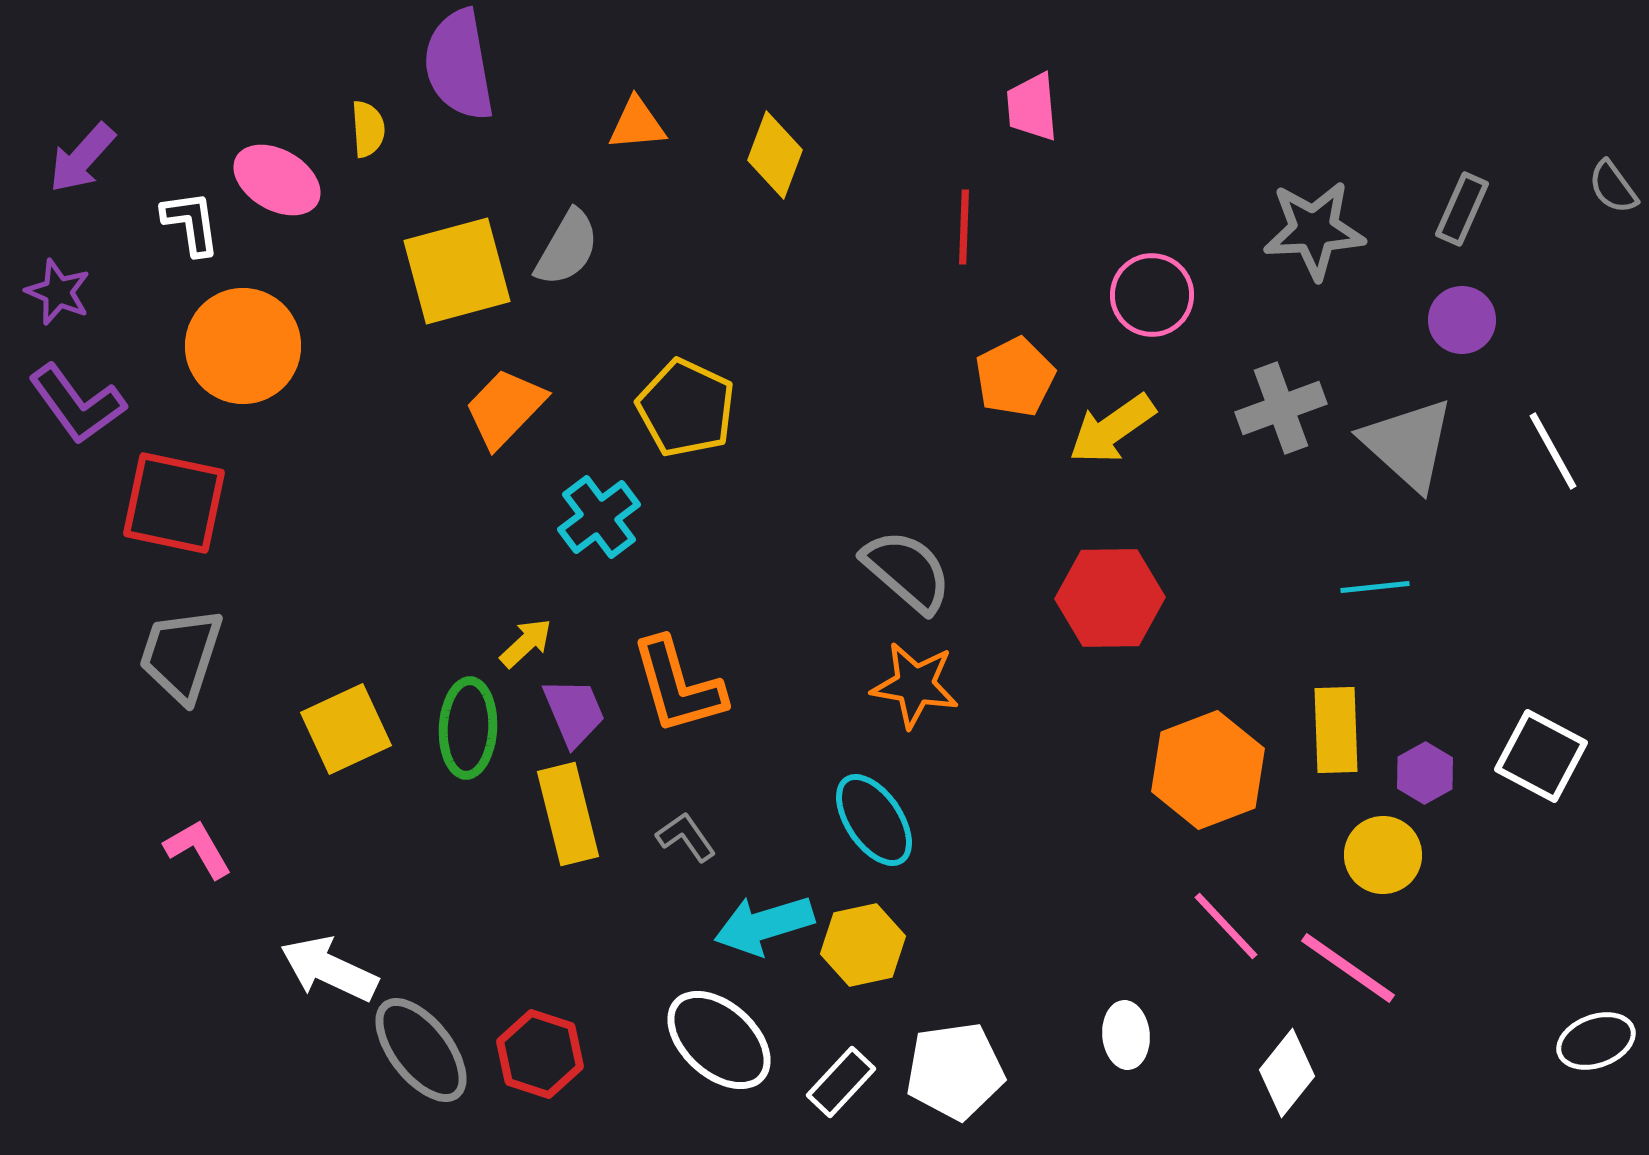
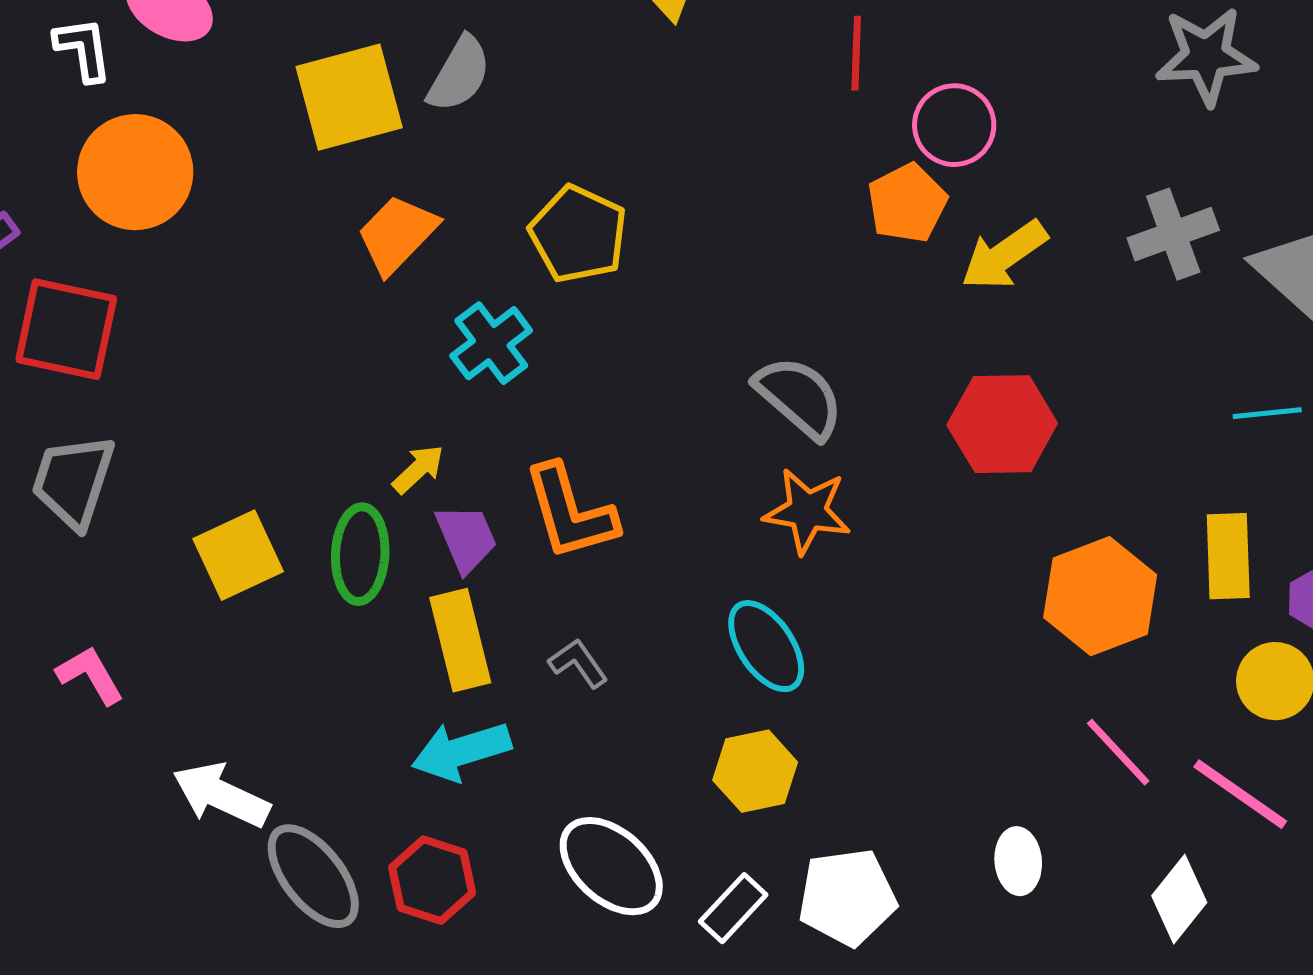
pink circle: (1152, 295) -> (954, 125), moved
cyan arrow: (764, 925) -> (461, 751), moved

